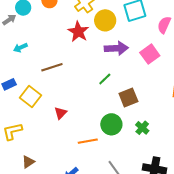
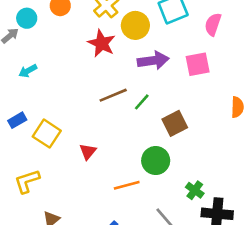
pink square: (150, 54) -> (198, 64), turned 30
brown line: (52, 67) -> (113, 95), moved
green cross: (142, 128) -> (195, 190), moved

